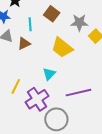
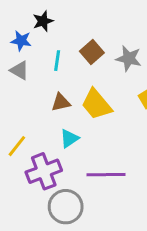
gray star: (79, 23) -> (129, 58), moved
brown triangle: (24, 44) -> (61, 102), moved

